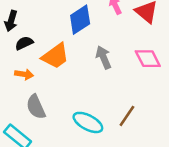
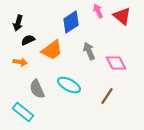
pink diamond: (148, 59) -> (116, 63), moved
orange arrow: (24, 74) -> (20, 62), moved
cyan ellipse: (88, 122) -> (69, 85), moved

